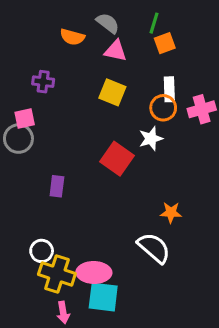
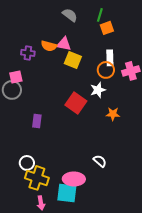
orange semicircle: (72, 37) -> (49, 46), moved
pink triangle: (115, 51) -> (64, 44), moved
orange star: (171, 212) -> (113, 114), moved
white semicircle: (154, 248) -> (100, 161), size x0.6
pink ellipse: (94, 272) -> (74, 179), moved

